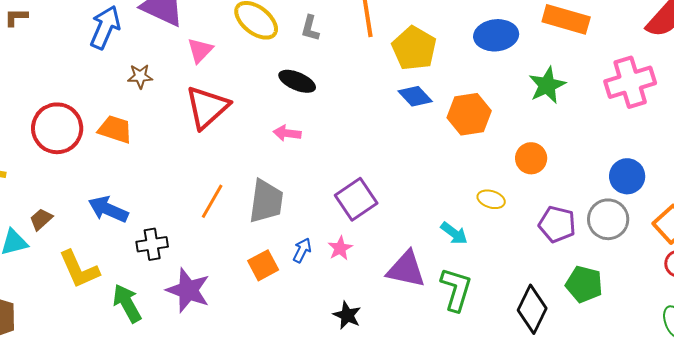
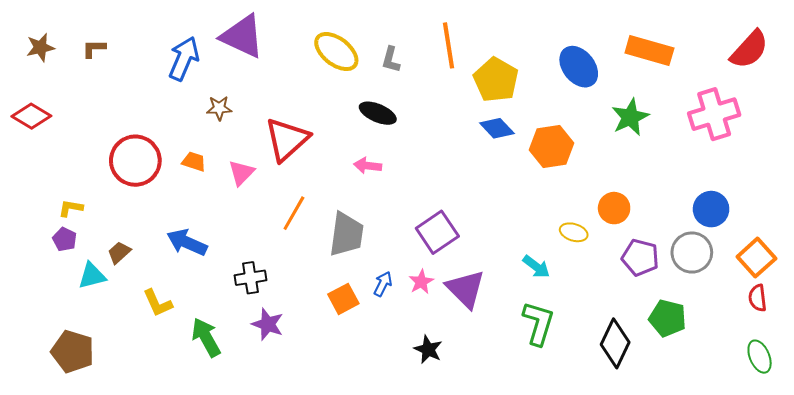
blue ellipse: (496, 35) -> (579, 67), turned 57
pink triangle: (200, 50) -> (241, 173), moved
orange trapezoid: (115, 129) -> (194, 162), size x0.7
orange circle: (531, 158) -> (614, 208), moved
orange line: (212, 201) -> (294, 213), moved
black cross: (152, 244) -> (250, 278), moved
yellow L-shape: (79, 269) -> (158, 303), size x0.7
purple triangle: (406, 269) -> (466, 289), moved, turned 33
purple star: (188, 290) -> (268, 324), size x0.7

